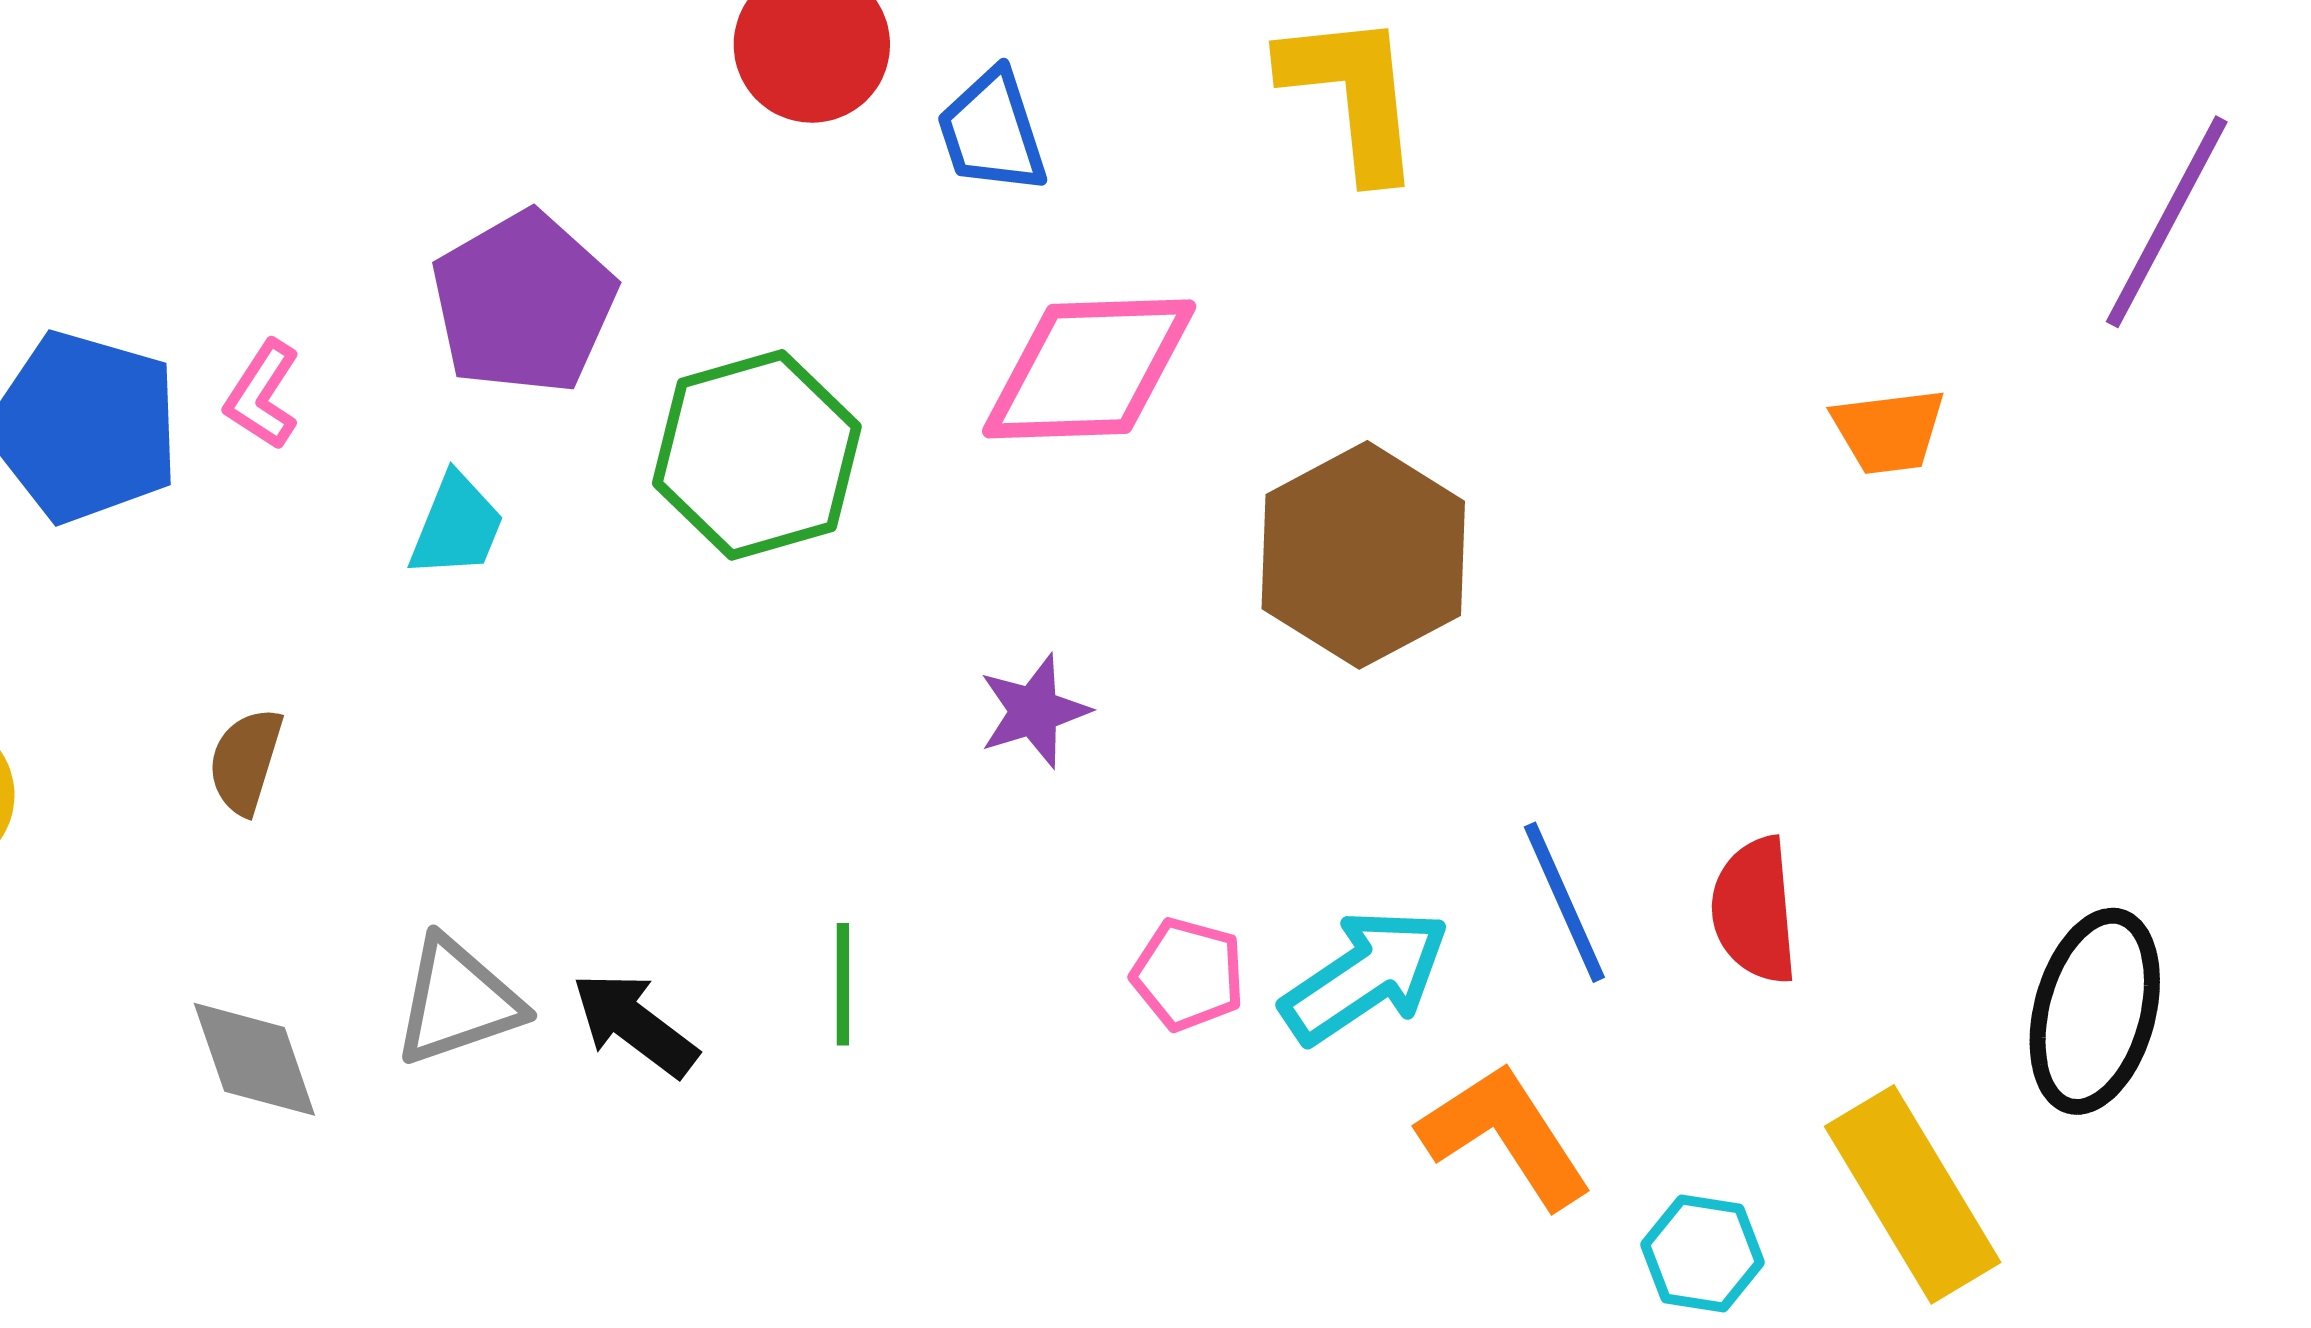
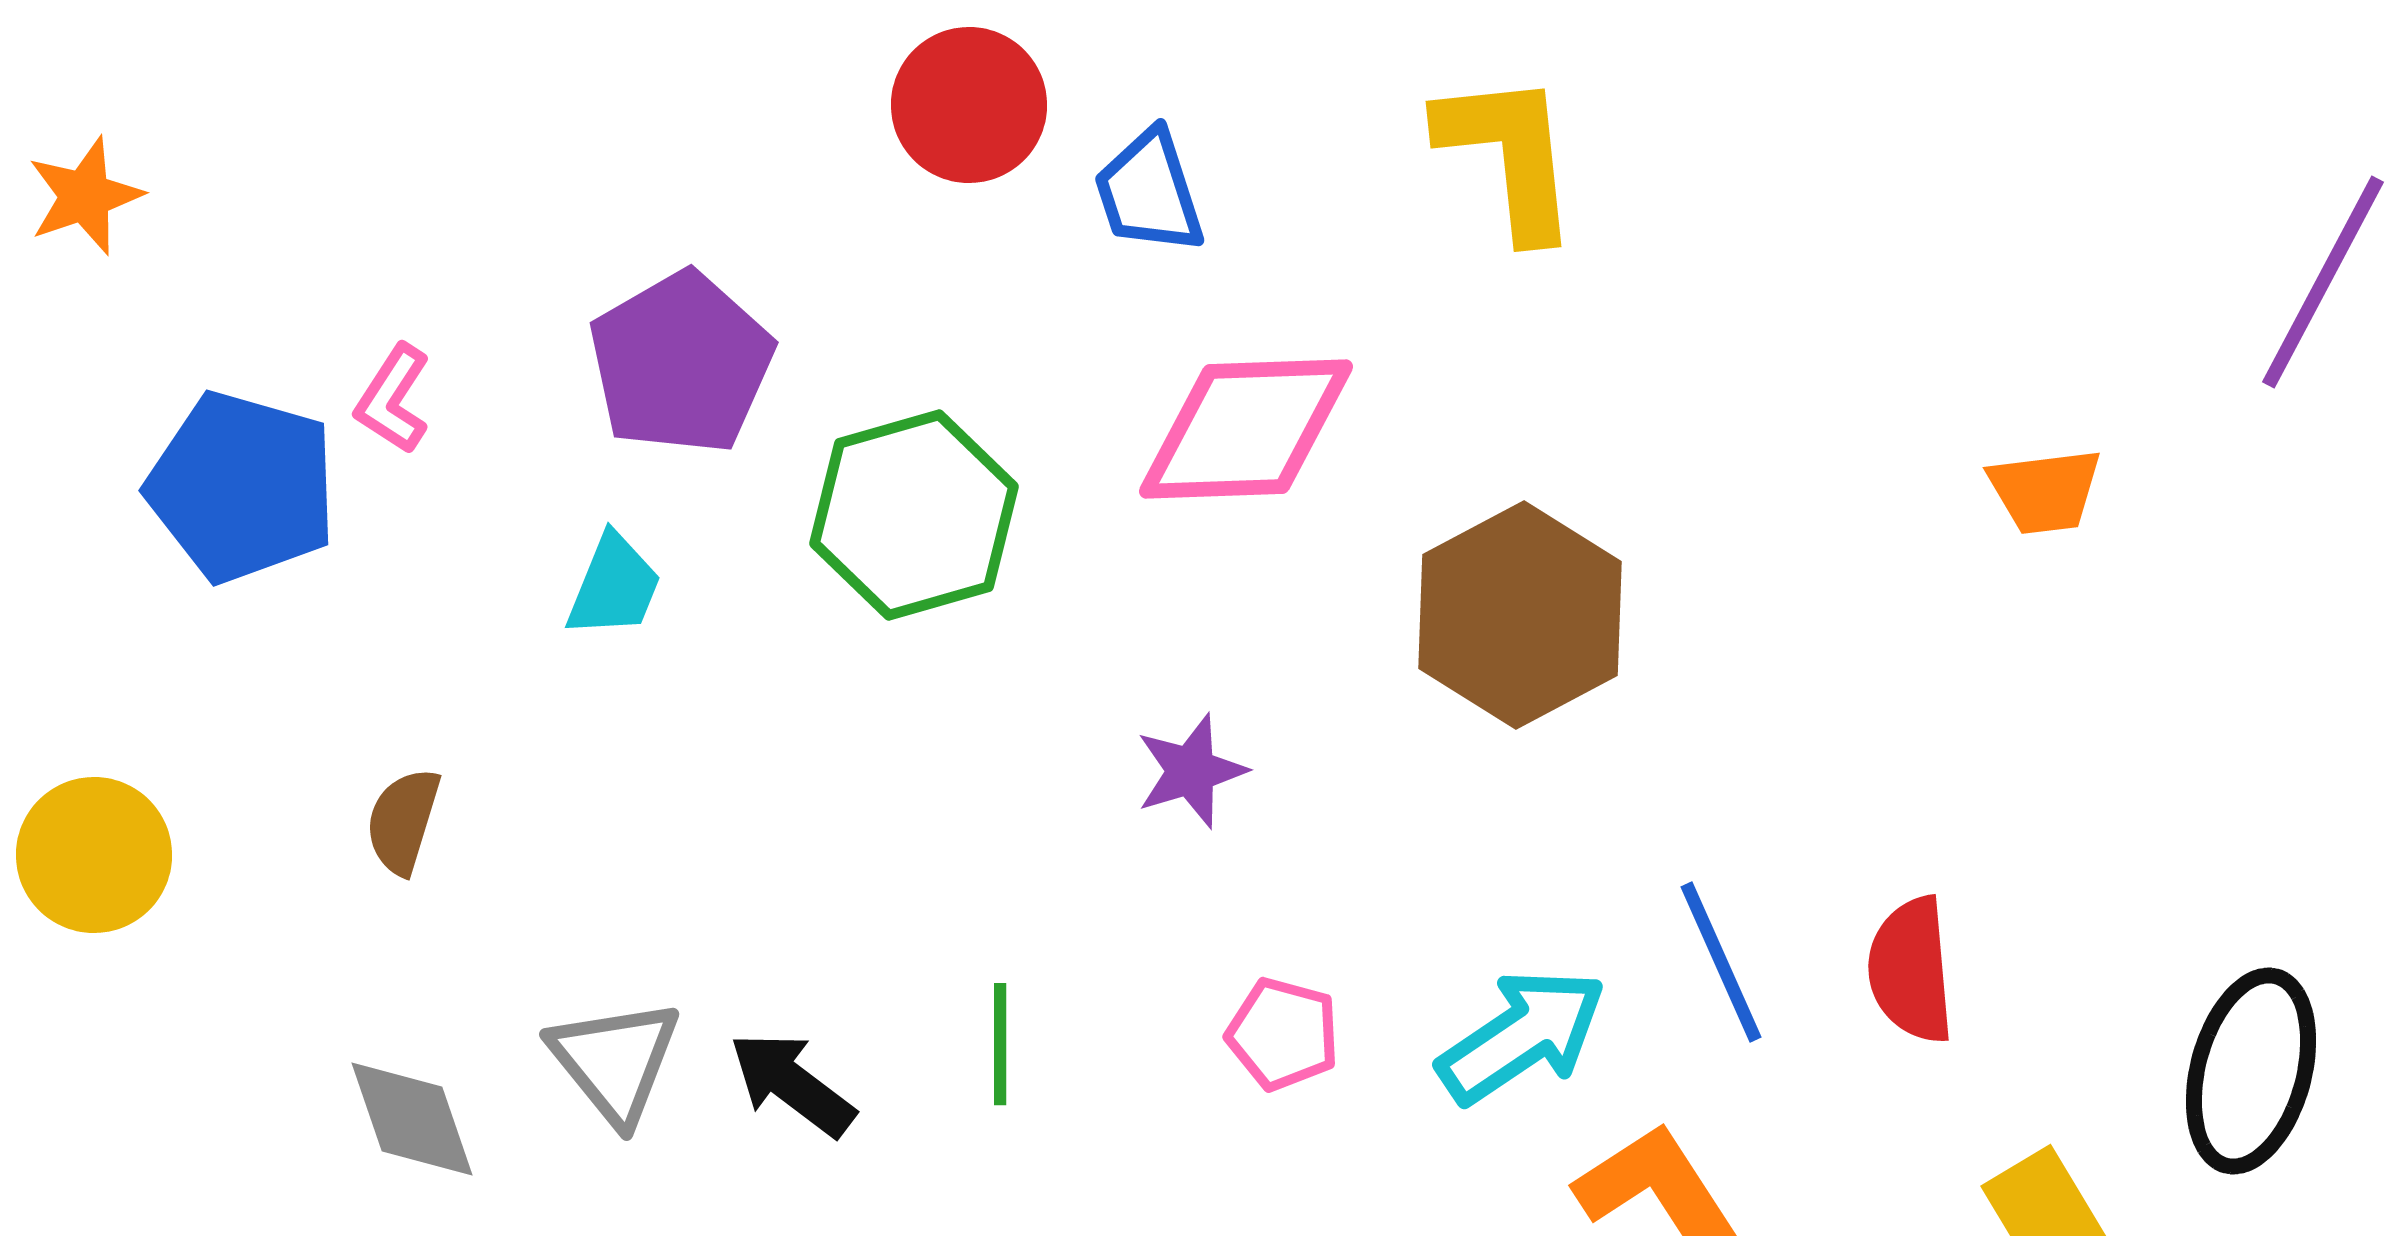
pink L-shape: (262, 395) -> (393, 399), moved
pink pentagon: (1188, 974) -> (1283, 1034), moved
gray triangle: (458, 1001) -> (615, 1061), turned -50

